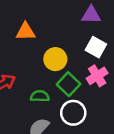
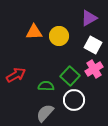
purple triangle: (91, 15) -> (89, 18), turned -30
yellow circle: (55, 59) -> (59, 36), moved

